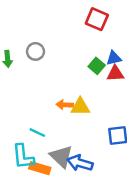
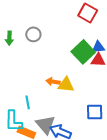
green square: (97, 66) -> (83, 52), size x1.6
cyan line: (37, 133) -> (28, 102), turned 48

